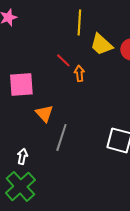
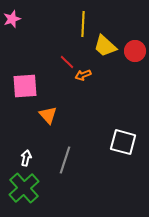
orange arrow: (79, 73) -> (83, 75), turned -105
gray line: (61, 137) -> (65, 160), moved

